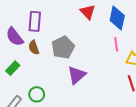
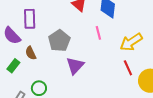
pink line: (116, 44) -> (98, 33), moved
brown semicircle: (34, 47) -> (31, 53), moved

